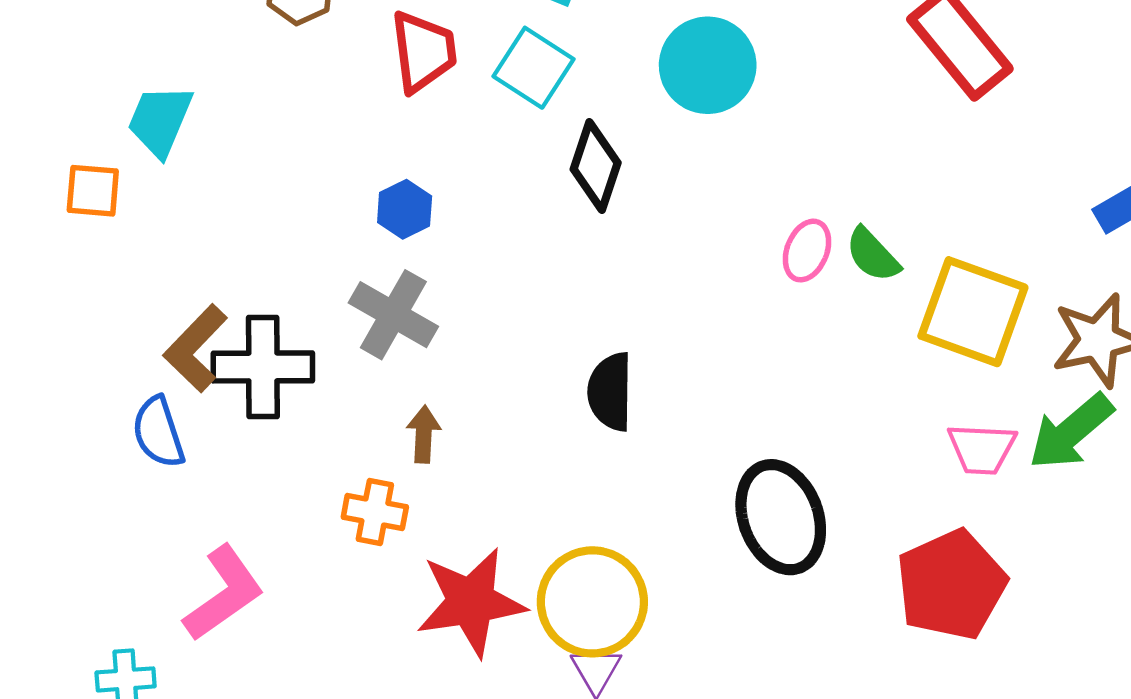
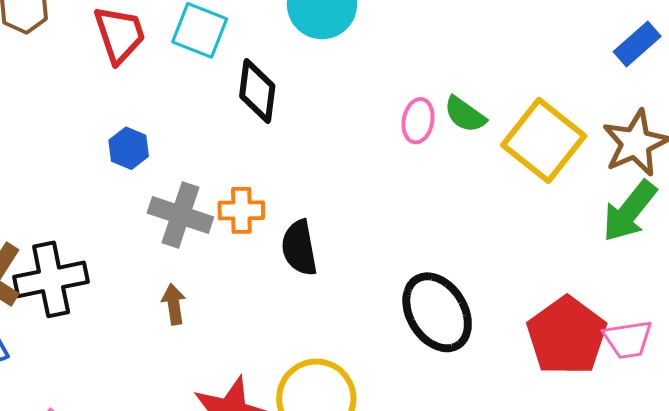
yellow square: (973, 312) -> (544, 140), turned 30
gray cross: (393, 315) -> (180, 215), moved
pink trapezoid: (982, 449) -> (628, 339), moved
orange cross: (375, 512) -> (241, 210), moved

